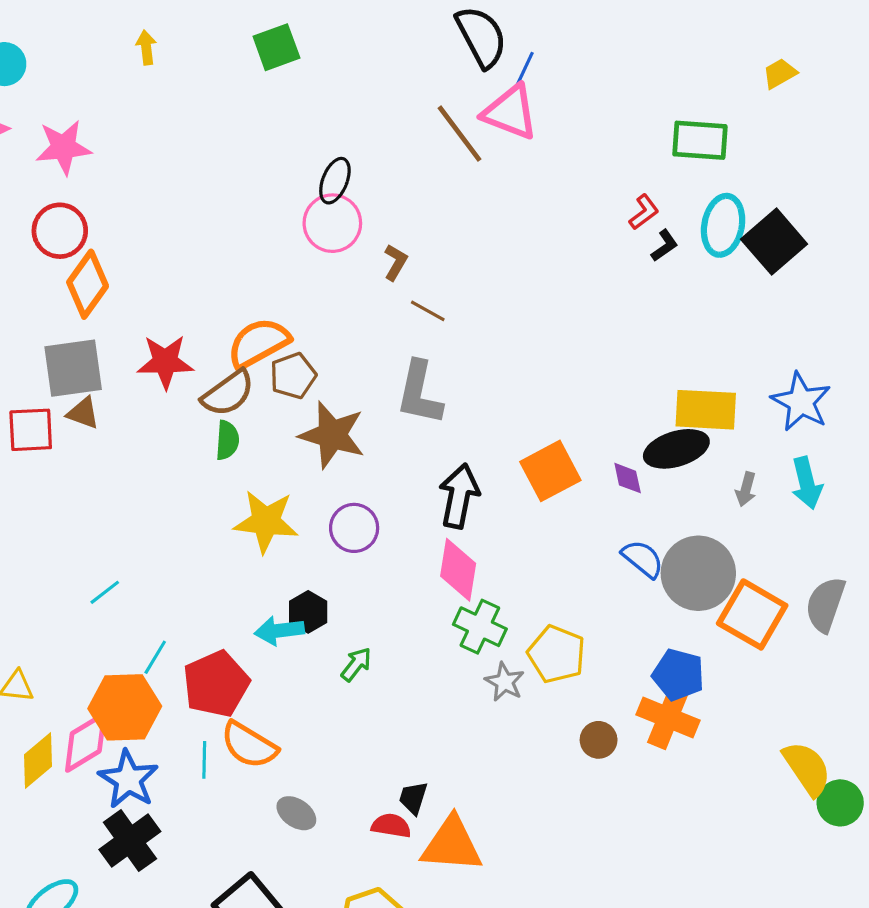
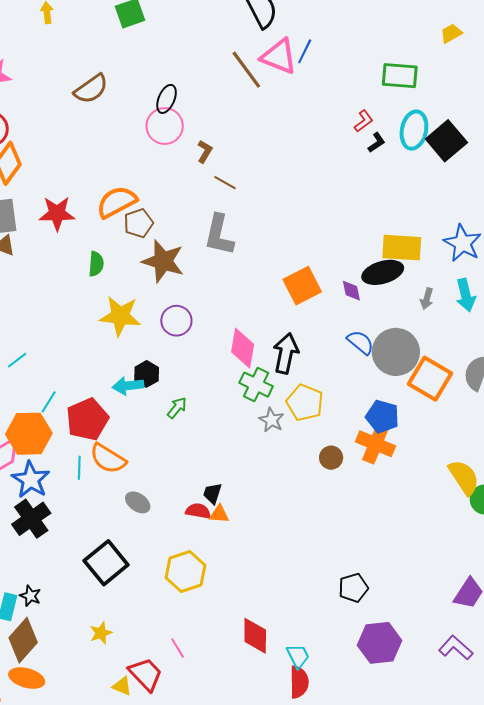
blue line: (524, 71) -> (305, 51), moved
brown semicircle: (228, 393) -> (91, 89), moved
black arrow: (459, 496) -> (286, 353), moved
orange triangle: (452, 845) -> (219, 514), moved, size x0.5

